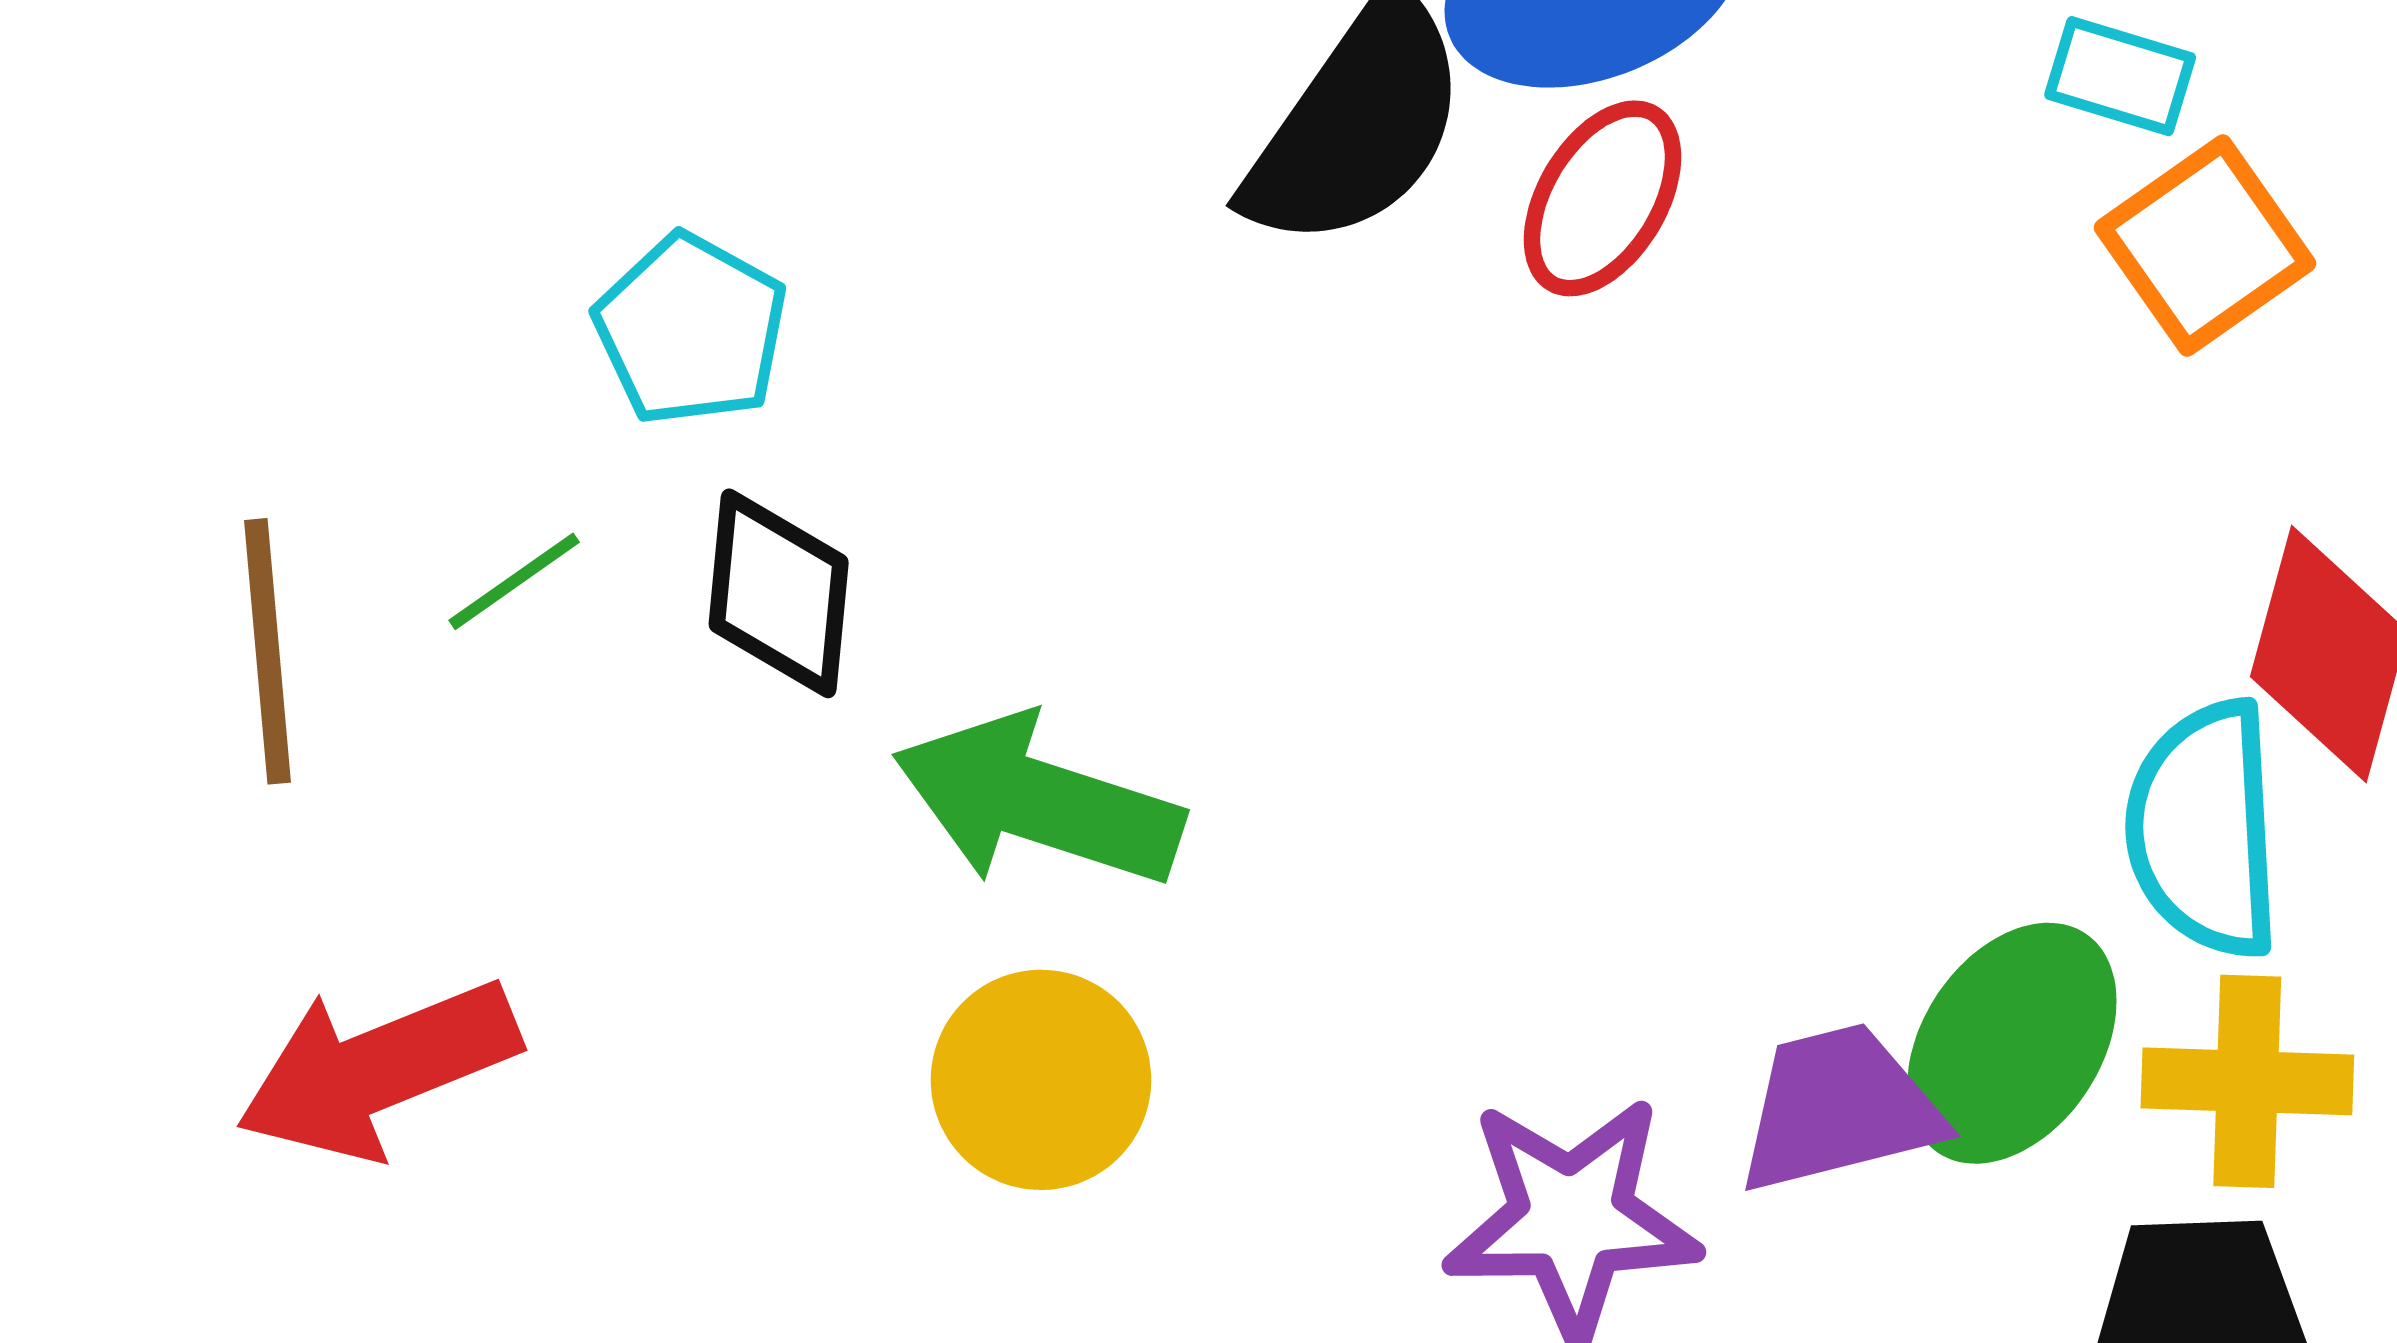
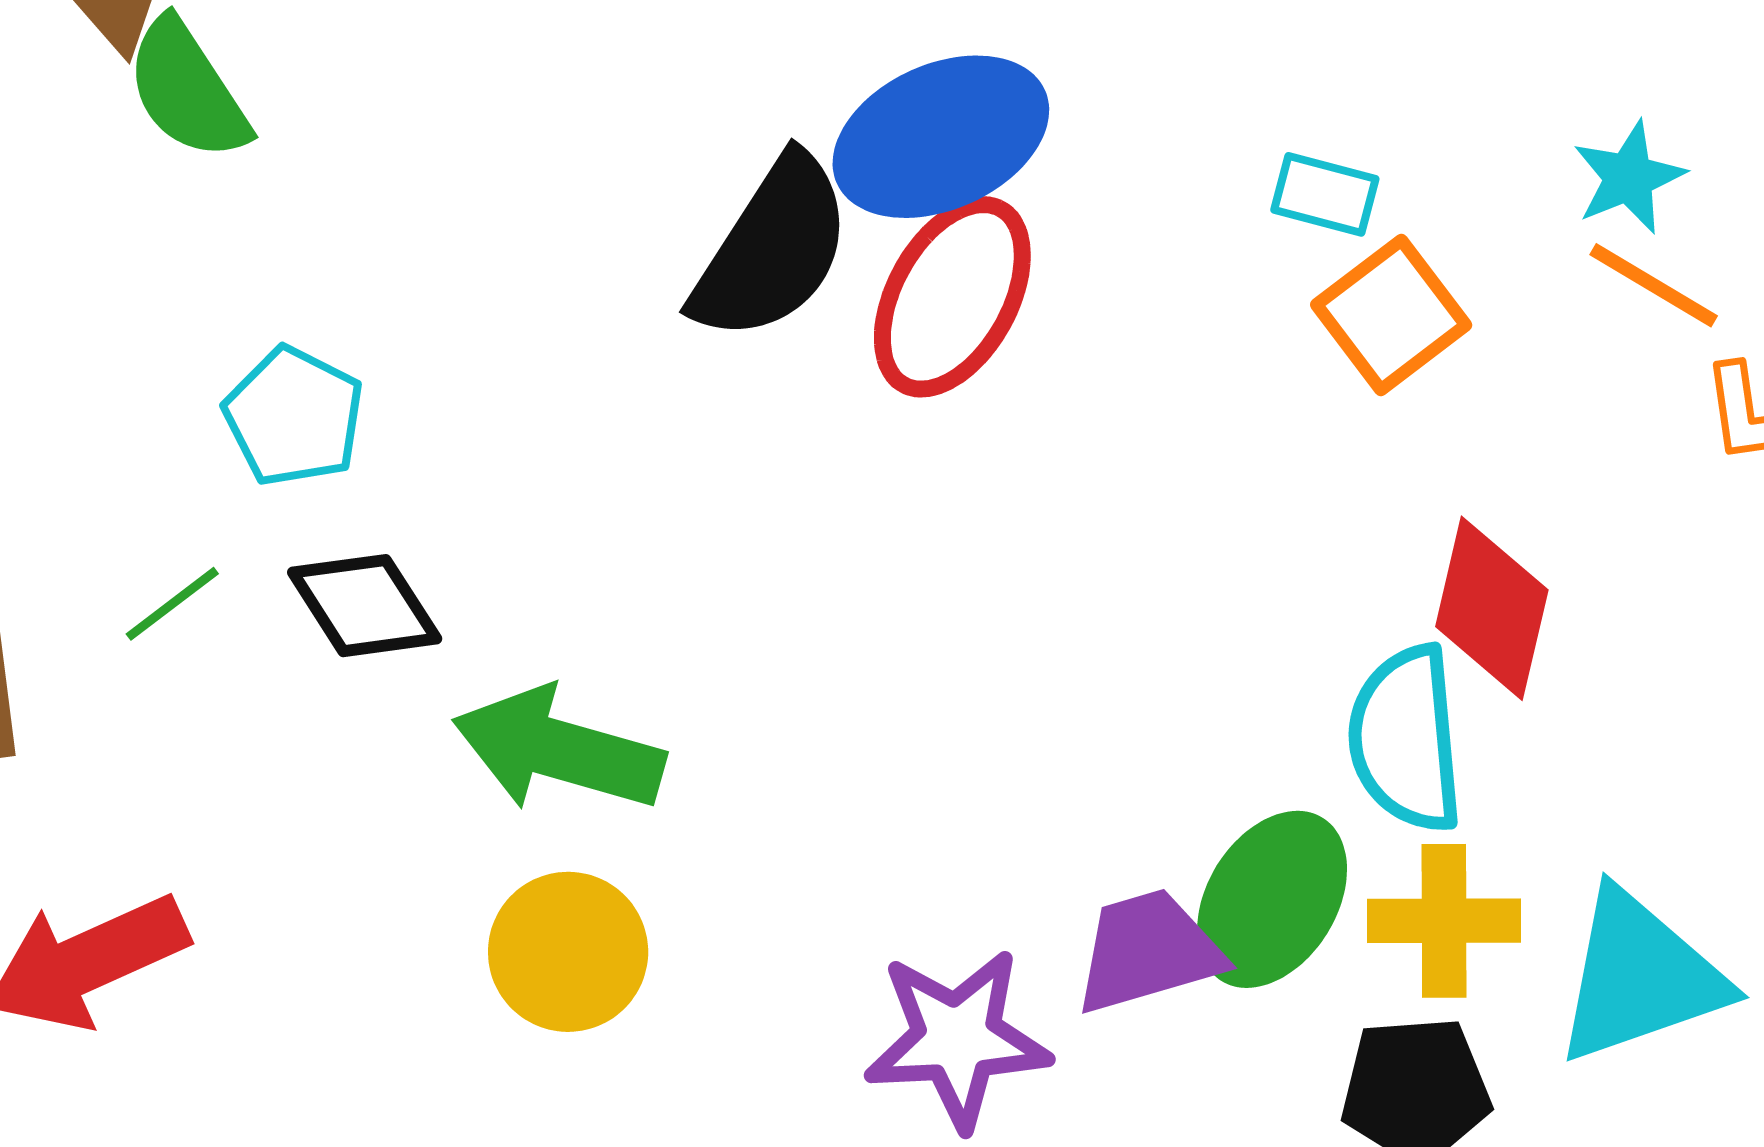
red ellipse: (1602, 198) -> (952, 297), size x1.4
black diamond: (779, 593) -> (365, 606), turned -36

